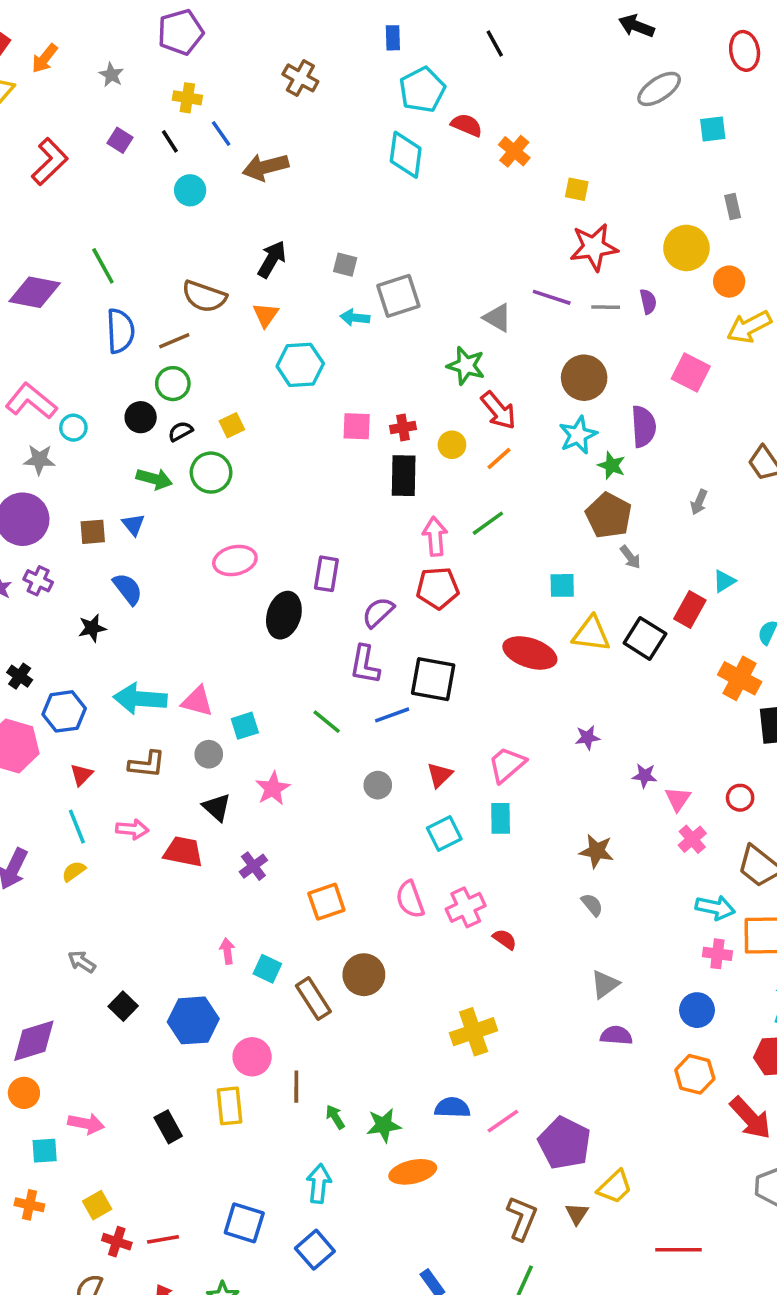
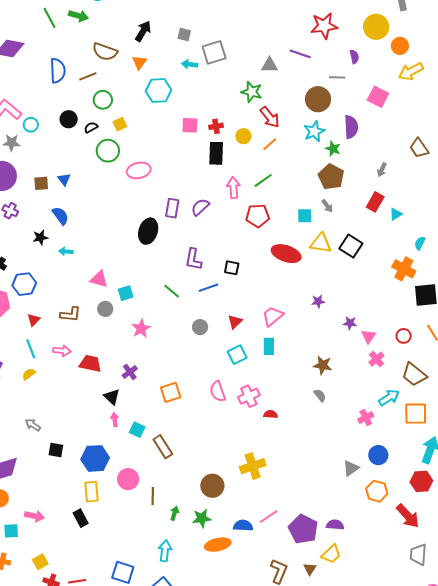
green line: (103, 266) -> (50, 18), moved
gray line: (606, 307) -> (337, 77), moved
gray triangle: (497, 318) -> (270, 65), turned -30
green circle: (173, 384) -> (103, 100), moved
green arrow: (154, 479) -> (78, 16), moved
gray arrow: (630, 557) -> (327, 206), moved
pink ellipse: (235, 560) -> (139, 170), moved
red pentagon: (438, 588) -> (258, 216), moved
red rectangle: (690, 610) -> (375, 202), moved
purple semicircle: (378, 612) -> (200, 207), moved
black square: (433, 679) -> (232, 268), size x0.6
cyan arrow: (140, 699) -> (66, 251), moved, size x0.5
black triangle: (217, 807) -> (112, 397), moved
cyan arrow: (715, 908) -> (389, 398), turned -45
red semicircle: (505, 939) -> (271, 414), turned -32
pink cross: (717, 954) -> (366, 418), moved, turned -35
brown circle: (364, 975) -> (212, 486), moved
gray triangle: (605, 984) -> (351, 468), moved
black square: (123, 1006) -> (56, 450), turned -35
purple semicircle: (616, 1035) -> (335, 525), moved
yellow rectangle: (230, 1106) -> (92, 492), moved
blue semicircle: (452, 1108) -> (243, 526), moved
green arrow: (335, 1117) -> (174, 513), turned 48

